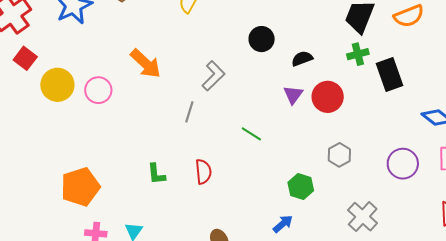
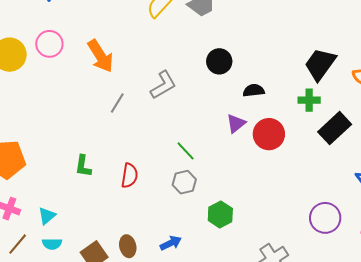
black rectangle: (389, 75) -> (335, 128), turned 52
pink circle: (98, 90) -> (49, 44), moved
gray line: (189, 112) -> (117, 103), moved
gray hexagon: (339, 155) -> (184, 182), moved
blue arrow: (283, 224) -> (171, 243), moved

